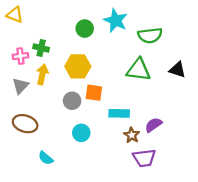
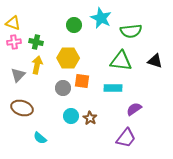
yellow triangle: (15, 15) -> (13, 23), moved
pink cross: (20, 56) -> (14, 42), moved
cyan rectangle: (119, 113) -> (113, 88), moved
brown star: (132, 135) -> (90, 118), moved
purple trapezoid: (144, 158) -> (126, 138), turned -45

